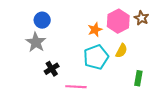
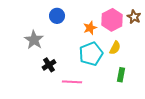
blue circle: (42, 20) -> (57, 16), moved
green rectangle: (138, 78) -> (121, 75), moved

